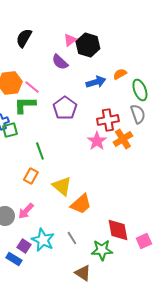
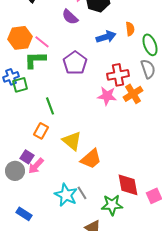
orange semicircle: (120, 74) -> (130, 29), turned 112
pink star: (97, 141) -> (107, 96), turned -30
cyan star: (43, 240) -> (66, 195), moved
purple square: (24, 246) -> (27, 157), moved

